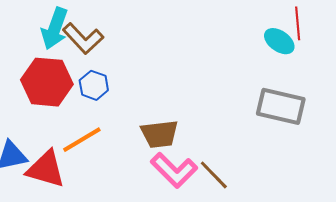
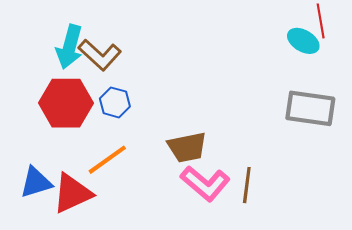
red triangle: (46, 169) -> (72, 193), turned -36
brown line: (214, 175) -> (247, 185), turned 56

